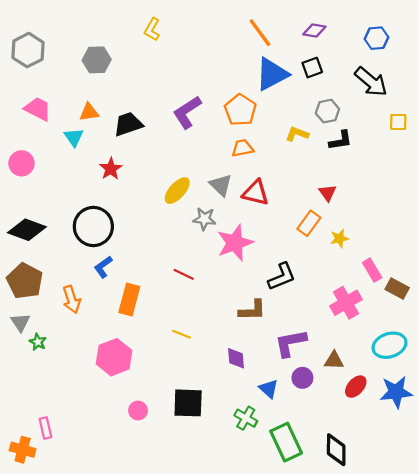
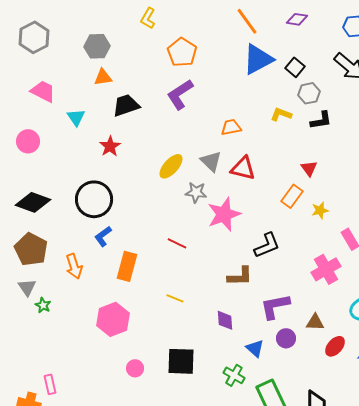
black square: (312, 68) -> (295, 67), moved, turned -30
orange pentagon: (240, 110) -> (182, 52), moved
orange triangle: (89, 112) -> (103, 77), moved

